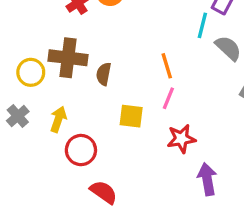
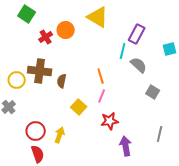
yellow square: (131, 116) -> (79, 107), turned 35
yellow arrow: (58, 119) -> (60, 135), moved
red circle: (81, 150) -> (36, 131), moved
red semicircle: (104, 192) -> (38, 154), moved, turned 36

